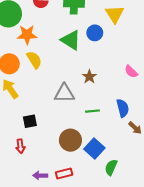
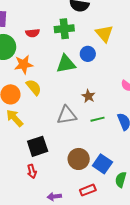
green triangle: (71, 40) -> (66, 64), turned -35
green line: (92, 111) -> (97, 119), moved
black square: (30, 121) -> (38, 146), size x1.5
red rectangle: (64, 173) -> (88, 190), moved

